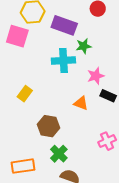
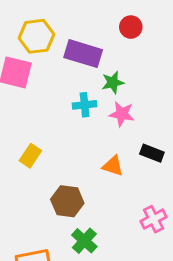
cyan cross: (63, 61) -> (85, 105), size x0.7
pink star: (96, 76) -> (122, 114), moved, turned 30

